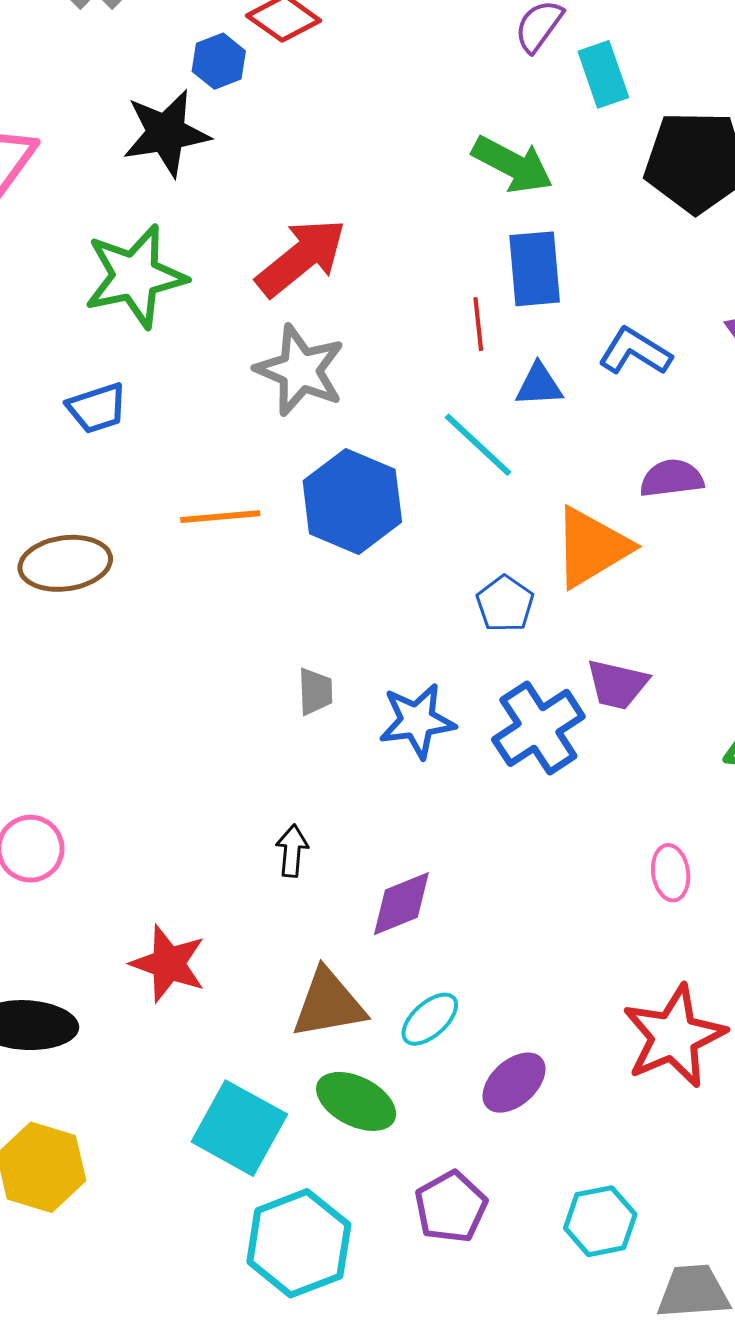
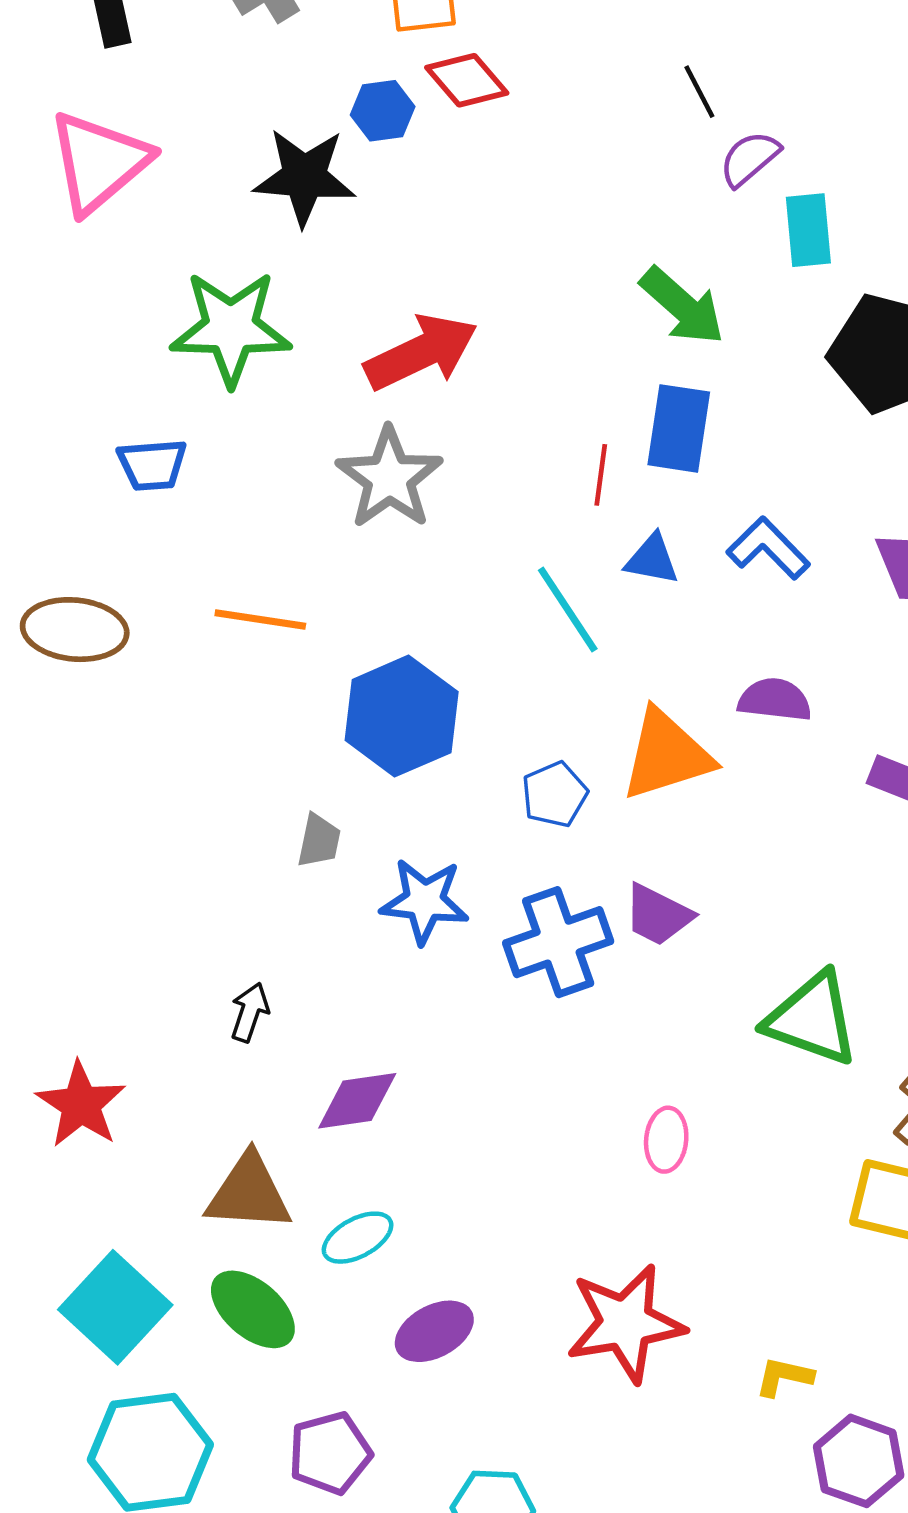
blue hexagon: (352, 501) -> (402, 716), moved

